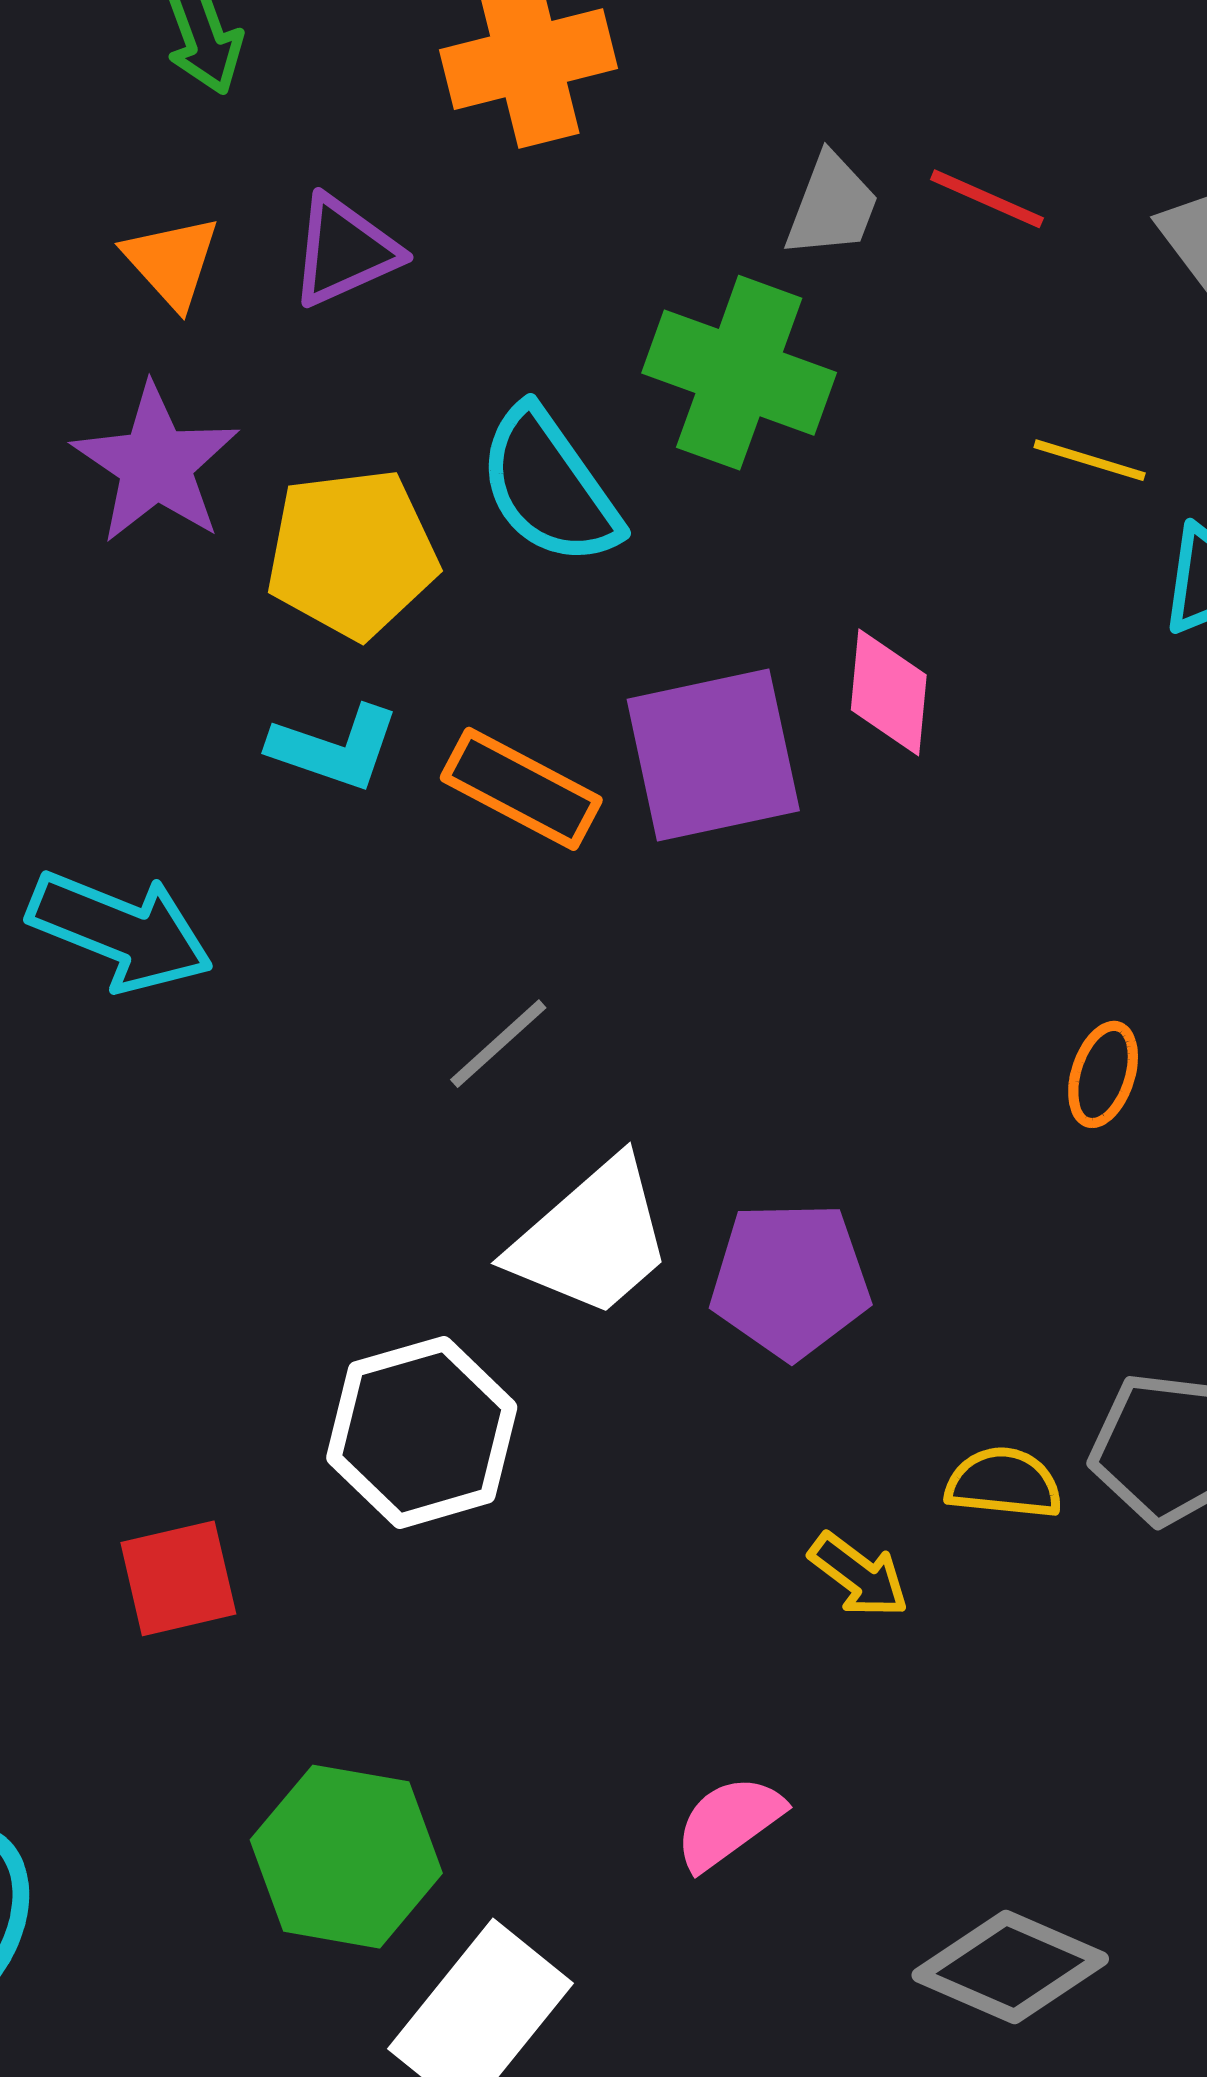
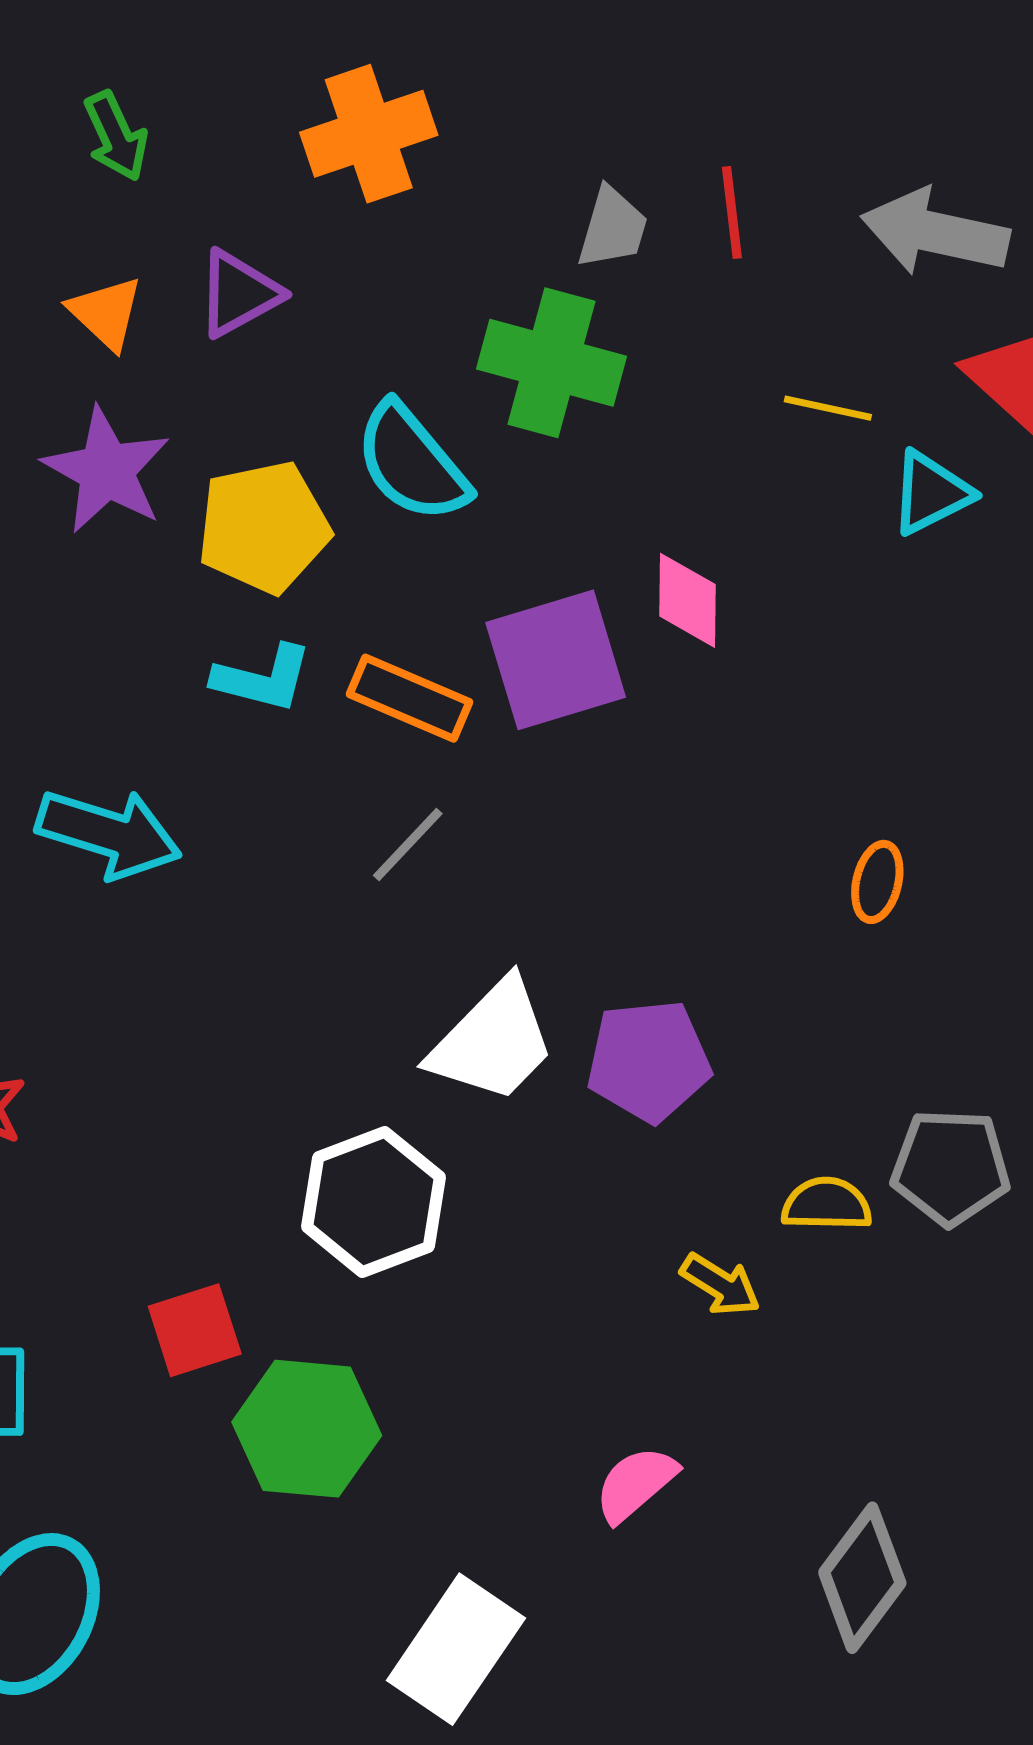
red line: (987, 199) -> (732, 213), turned 64
gray line: (498, 1044) -> (408, 844), moved
green hexagon: (346, 1857) -> (307, 1429), moved
gray diamond: (1010, 1967) -> (862, 1578), turned -72

